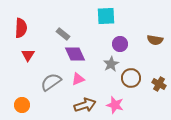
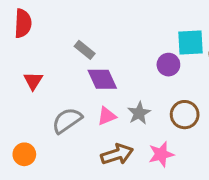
cyan square: (106, 16) -> (191, 43), moved
red semicircle: (21, 28) -> (23, 23), moved
gray star: (111, 64) -> (139, 113), moved
pink star: (115, 105) -> (161, 154), turned -30

